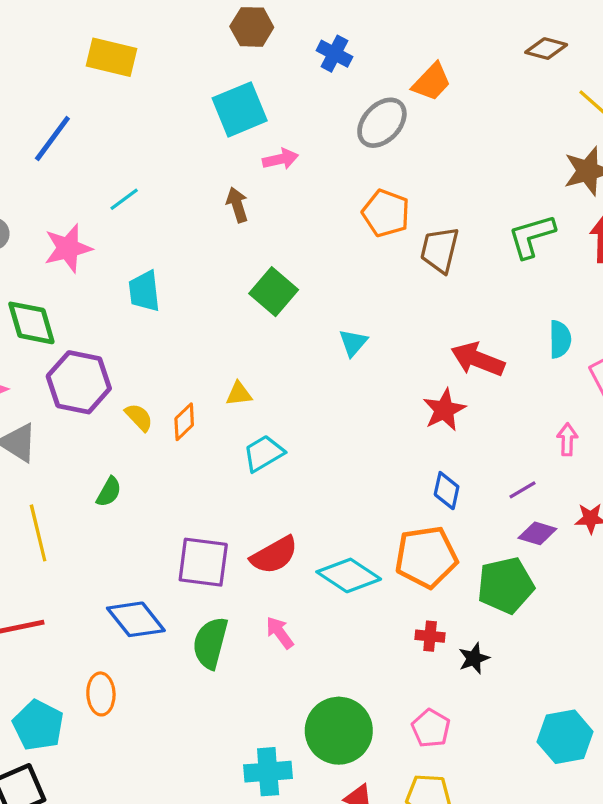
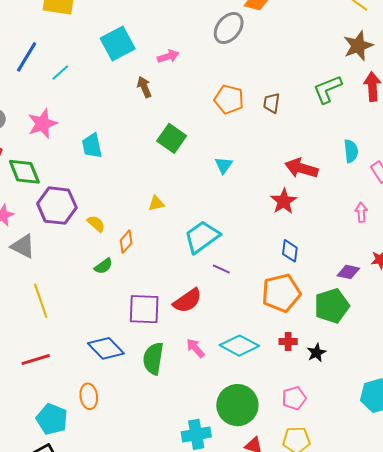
cyan square: (240, 109) -> (118, 43), moved
cyan line: (124, 199) -> (60, 73), moved
orange pentagon: (386, 213) -> (229, 99), moved
brown trapezoid: (440, 250) -> (272, 103), size x0.7
orange diamond: (184, 422) -> (126, 242), moved
cyan trapezoid: (264, 453) -> (202, 237), moved, size x1.4
purple line: (522, 490) -> (221, 269), moved, turned 60
green semicircle: (109, 492) -> (103, 266), moved, turned 30
cyan diamond: (349, 575) -> (239, 346), moved
pink pentagon: (431, 728) -> (294, 398), turned 30

